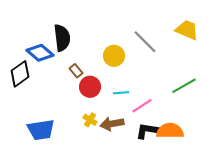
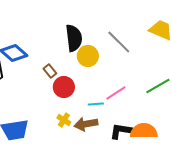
black semicircle: (62, 38) -> (74, 38), moved
cyan line: (121, 93) -> (96, 104), moved
pink line: (142, 106) -> (116, 93), moved

